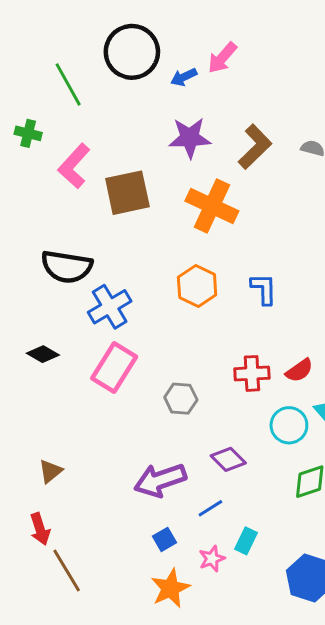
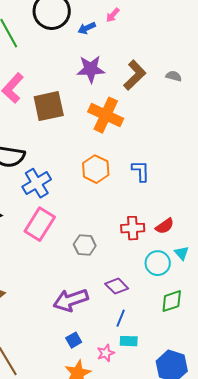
pink arrow: (222, 58) -> (113, 15), size x0.7
blue line: (210, 508) -> (121, 318), moved, turned -36
cyan rectangle: (246, 541) -> (129, 341), turned 66

